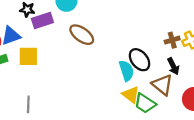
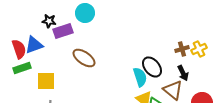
brown ellipse: (82, 35) -> (84, 58), moved
yellow square: (28, 56) -> (46, 81), moved

